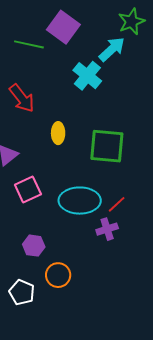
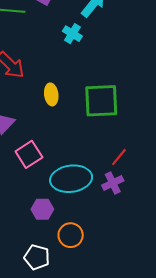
cyan cross: (87, 76) -> (72, 34), size x0.7
cyan ellipse: (80, 201) -> (71, 179), moved

